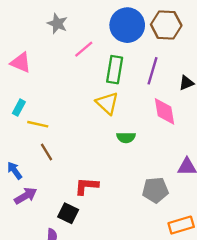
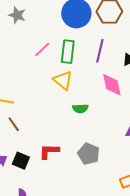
pink line: (84, 49) -> (42, 49), moved
gray pentagon: (155, 190) -> (89, 154), moved, turned 30
black square: (68, 213) -> (21, 161), moved

